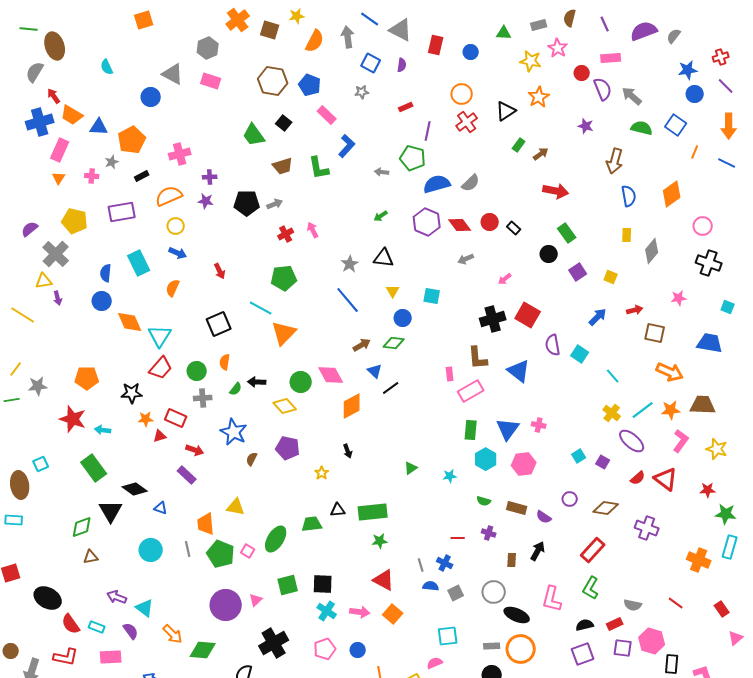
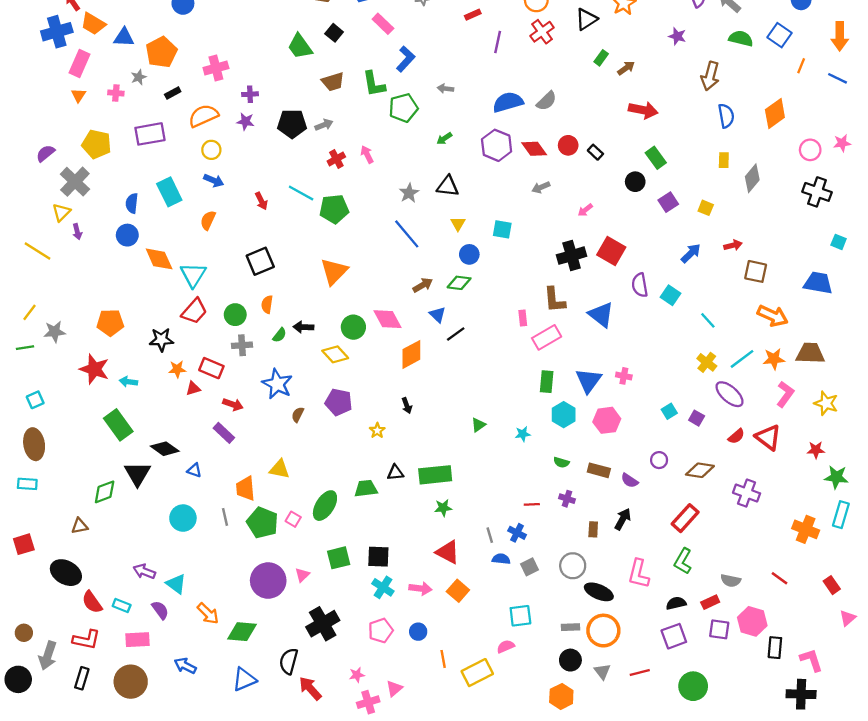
green pentagon: (413, 158) -> (403, 108), moved, turned -30
yellow triangle: (44, 281) -> (61, 212), turned -36
pink star: (679, 298) -> (842, 143), moved
cyan line: (261, 308) -> (301, 193), moved
cyan square: (41, 464) -> (35, 400), moved
brown triangle: (91, 557) -> (80, 526), moved

